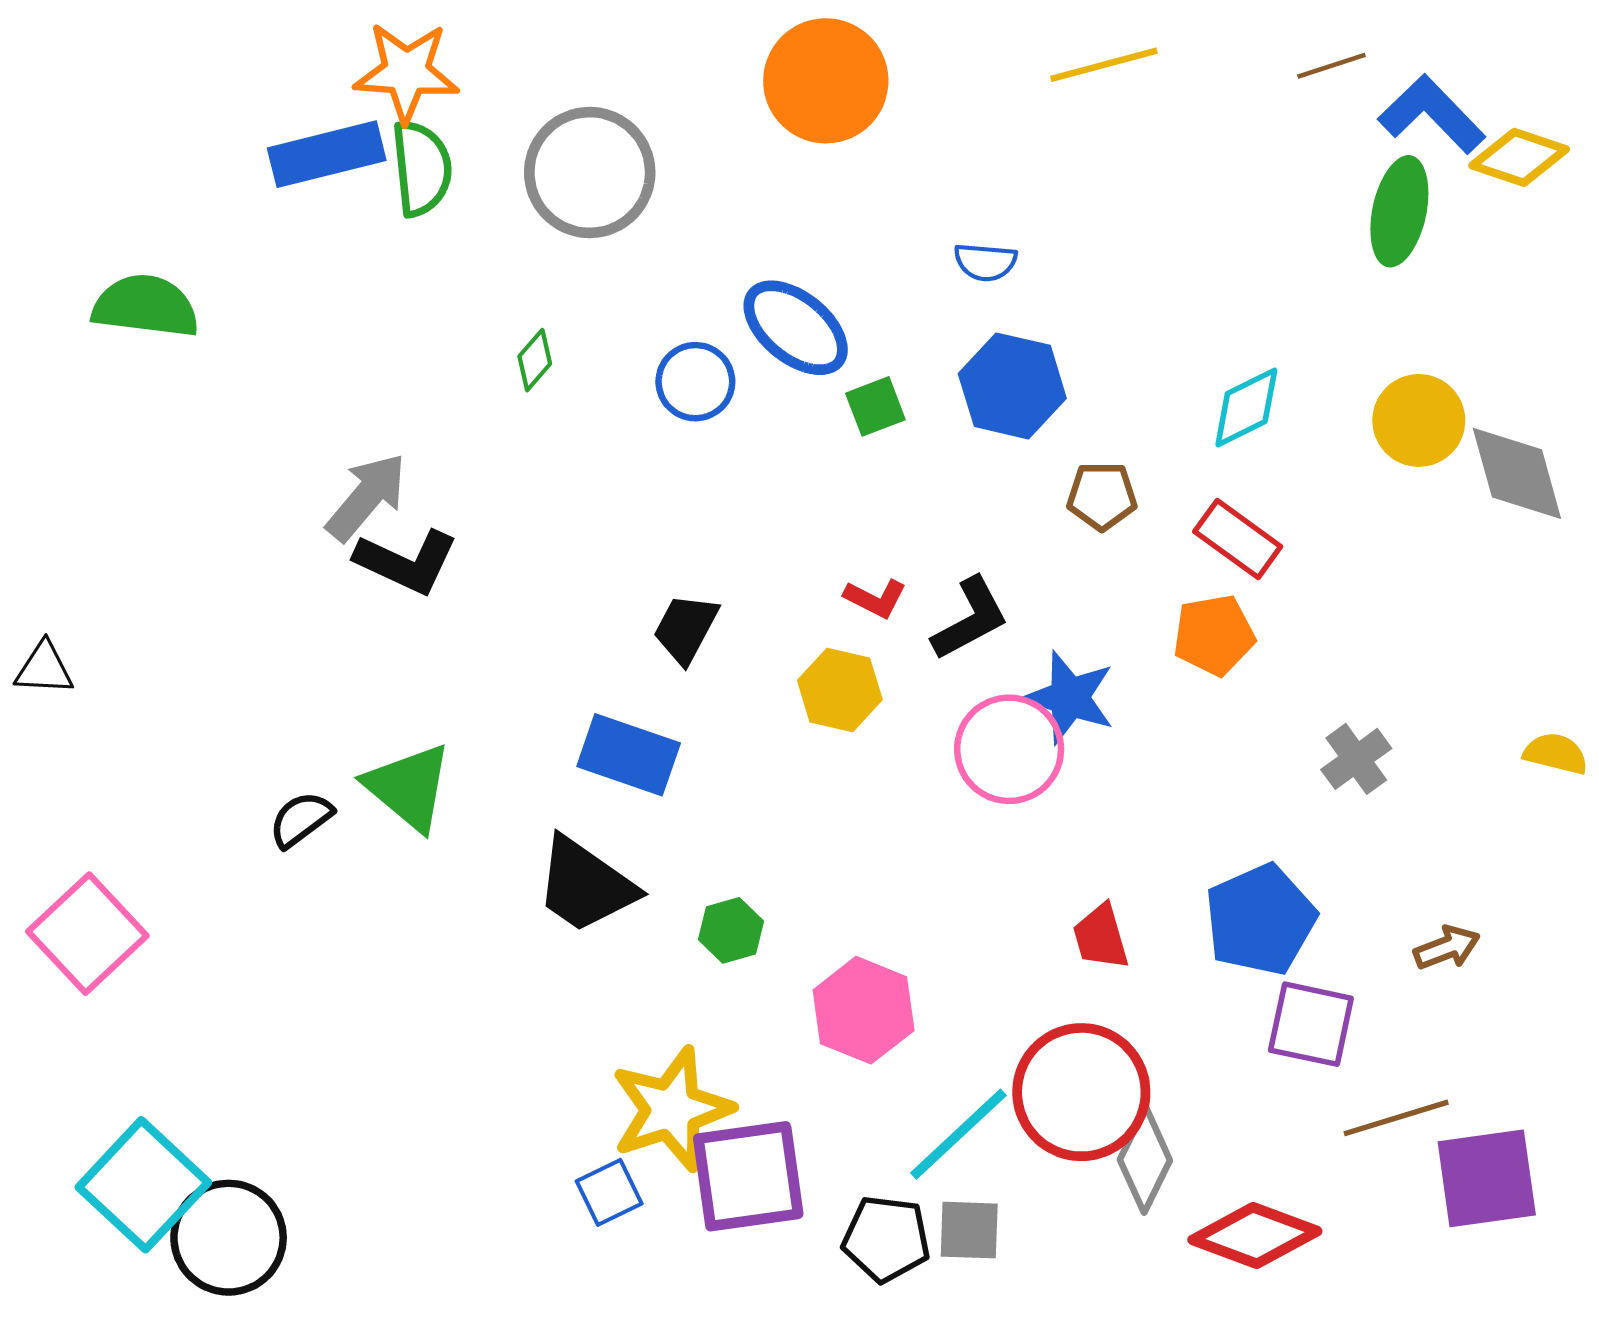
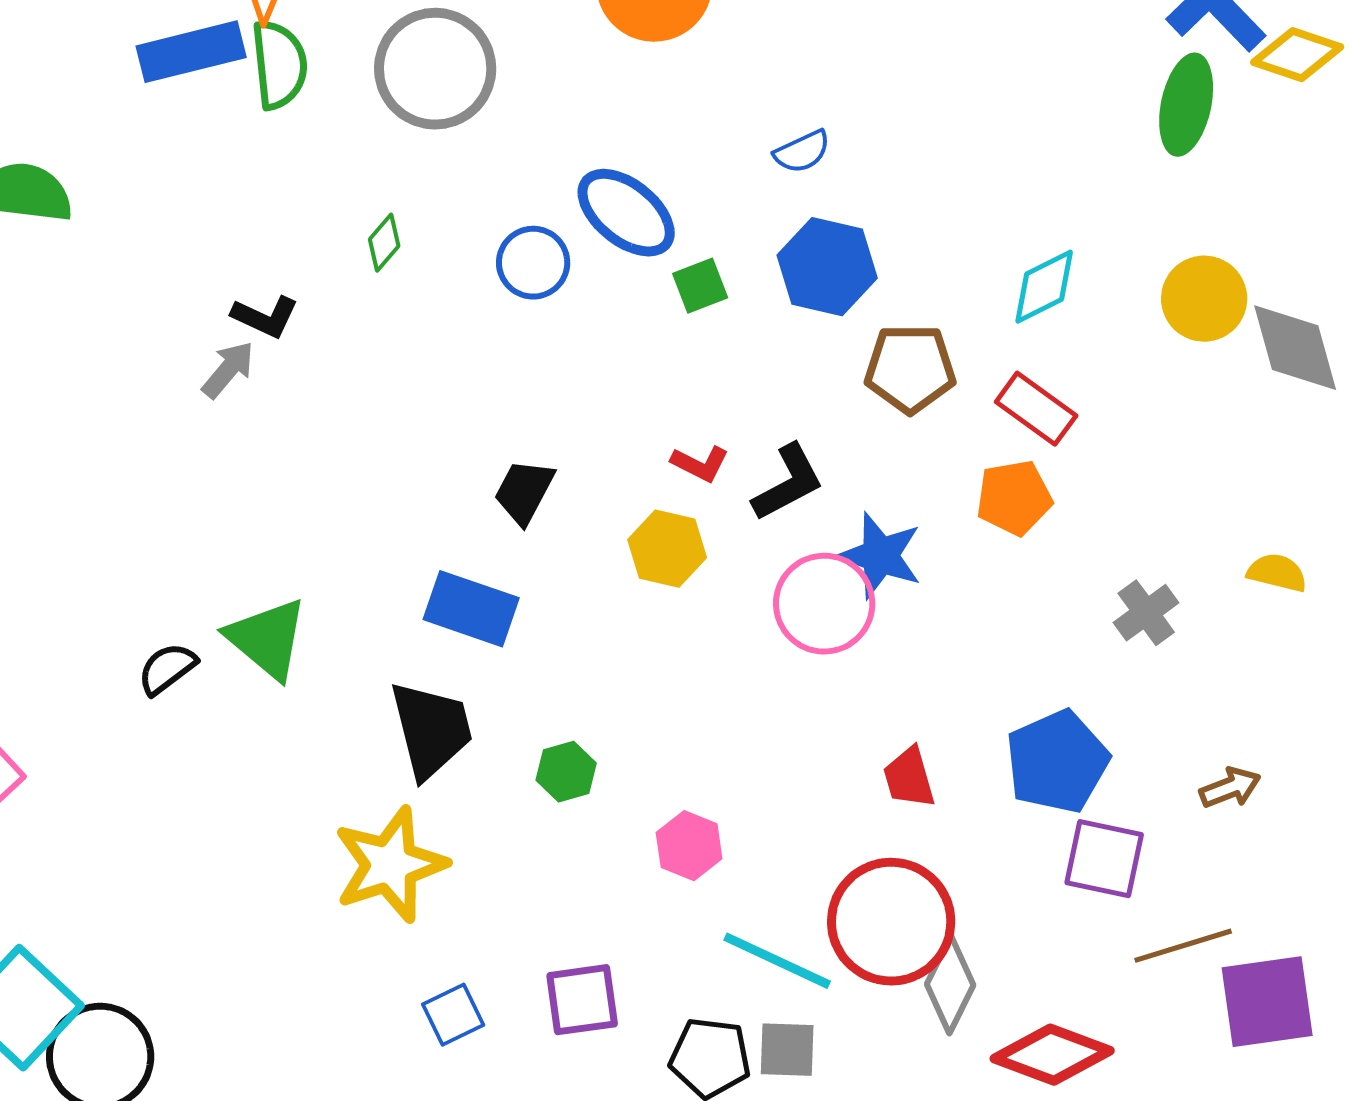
blue semicircle: (985, 262) -> (802, 152), turned -30
brown pentagon: (1102, 496) -> (910, 369), size x1.4
gray arrow: (367, 497) -> (228, 370), size x0.7
black L-shape: (406, 562) -> (265, 317), moved, size x0.7
yellow semicircle: (1556, 754) -> (1277, 573), moved
black trapezoid: (585, 885) -> (431, 730), turned -139
pink hexagon: (864, 1010) -> (689, 846), size x0.7
yellow star: (672, 1109) -> (390, 865), moved
cyan line: (958, 1134) -> (777, 961), turned 68
purple square: (748, 1176) -> (582, 1000), size x0.7

